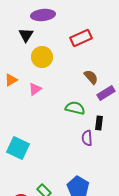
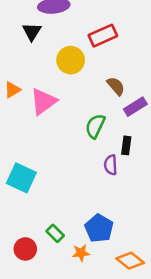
yellow circle: (42, 57) -> (71, 60), moved
pink triangle: (35, 89) -> (43, 102), size x1.6
green semicircle: (75, 108) -> (95, 126), turned -78

